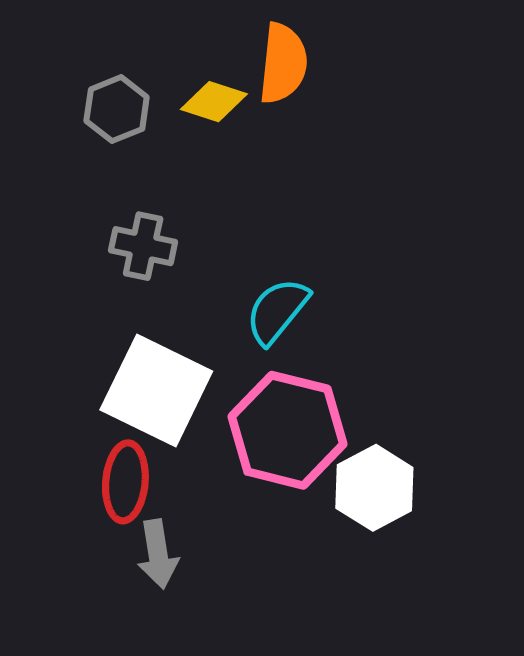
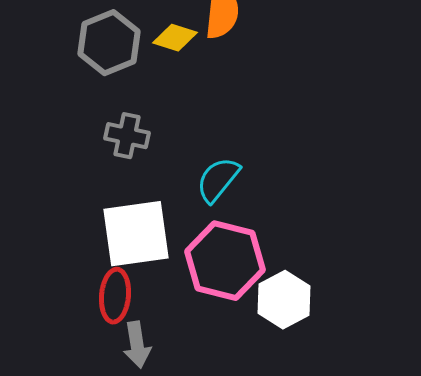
gray hexagon: (117, 109) -> (109, 43), size x1.4
white square: (156, 391) -> (136, 234), turned -34

